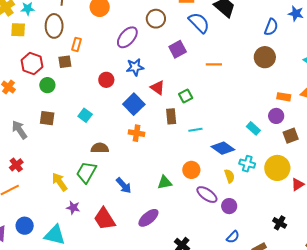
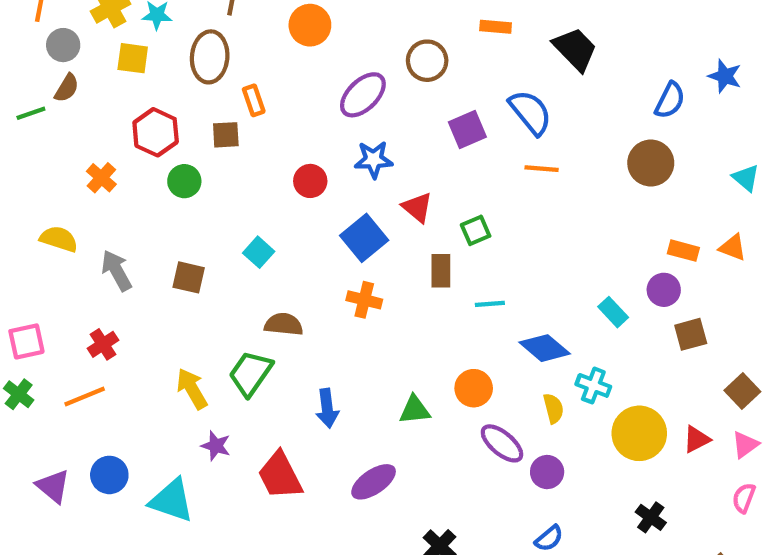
blue semicircle: (199, 23) -> (530, 112), moved
orange rectangle: (76, 44) -> (254, 100), turned -40
brown square: (47, 118) -> (189, 277), moved
yellow circle: (277, 168) -> (639, 433), moved
blue arrow: (124, 185) -> (327, 408), turned 30

